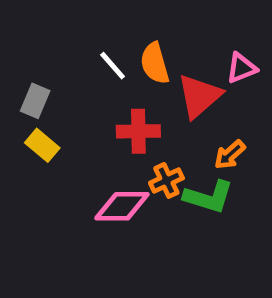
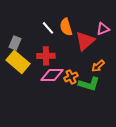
red cross: (138, 131) -> (46, 56), moved
yellow rectangle: (42, 145) -> (18, 62), size x1.6
pink diamond: (122, 206) -> (52, 75), moved

